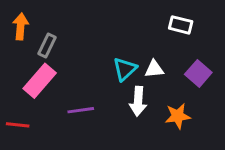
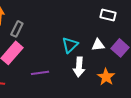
white triangle: (154, 69) -> (98, 45), moved
orange star: (178, 116) -> (106, 77), turned -30

